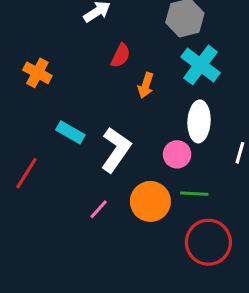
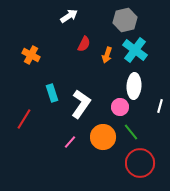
orange arrow: (146, 85) -> (107, 55), moved
cyan rectangle: (70, 132) -> (52, 93), turned 42
green line: (194, 194) -> (131, 132), turned 48

